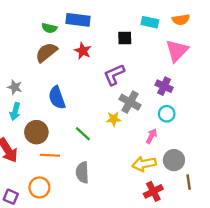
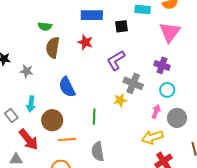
blue rectangle: (78, 20) -> (92, 15), moved
green semicircle: (49, 28) -> (45, 26), moved
brown semicircle: (46, 52) -> (53, 48), turned -35
gray star: (15, 87) -> (27, 71), moved
green line: (83, 134) -> (94, 117), turned 56
gray circle: (174, 160) -> (177, 118), moved

